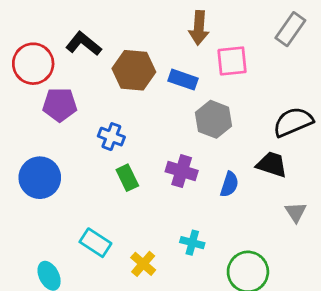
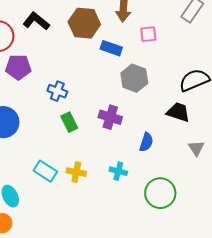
pink square: (232, 61) -> (148, 34), size x0.7
brown hexagon: (134, 70) -> (84, 23), moved
blue semicircle: (229, 184) -> (146, 142), moved
yellow cross: (143, 264) -> (76, 172), moved, turned -30

